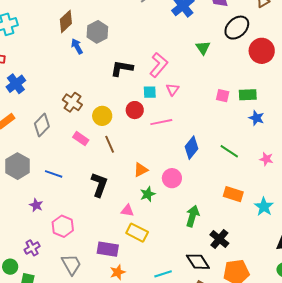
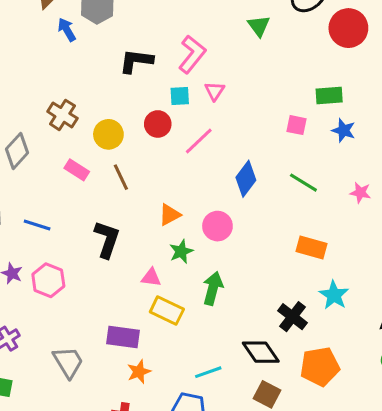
pink square: (223, 96) -> (297, 125), moved
pink line: (161, 122) -> (199, 141), turned -30
cyan star: (264, 207) -> (334, 295), moved
green arrow: (192, 216) -> (213, 288), moved
pink hexagon: (63, 226) -> (48, 280), moved

